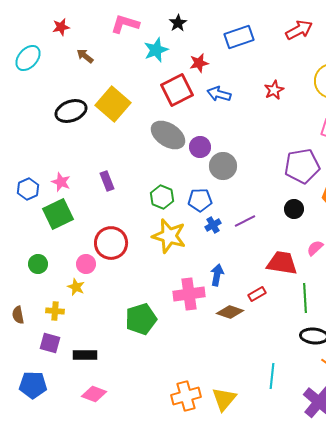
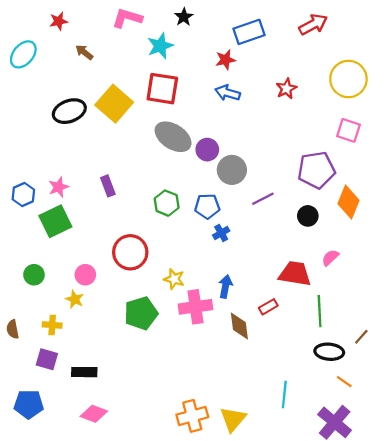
red star: (199, 63) -> (225, 60), moved
red square: (177, 90) -> (162, 89), moved, turned 36
pink star: (61, 182) -> (59, 187), turned 30
purple line: (245, 221) -> (263, 199), moved
yellow star: (169, 236) -> (174, 279), moved, size x0.6
red circle: (111, 243) -> (130, 252), moved
brown diamond: (230, 312) -> (239, 326), turned 64
green pentagon: (141, 319) -> (141, 313), moved

